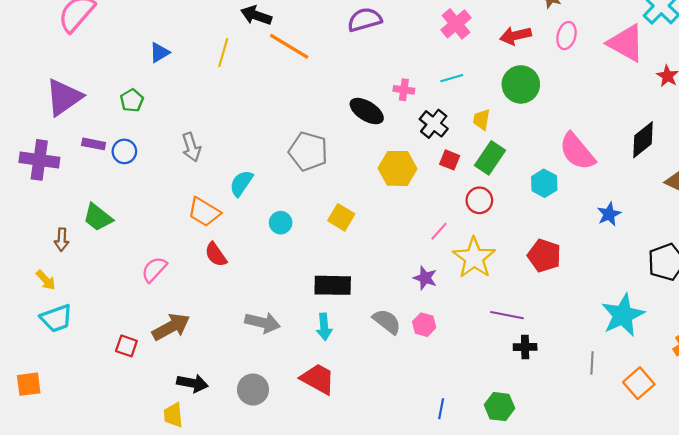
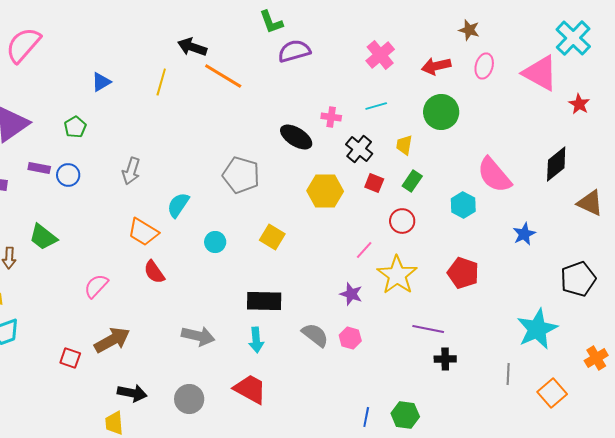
gray arrow: (191, 147) -> (131, 171), turned 36
green rectangle: (490, 158) -> (412, 181), size x0.7
green hexagon: (500, 407) -> (405, 415), moved

